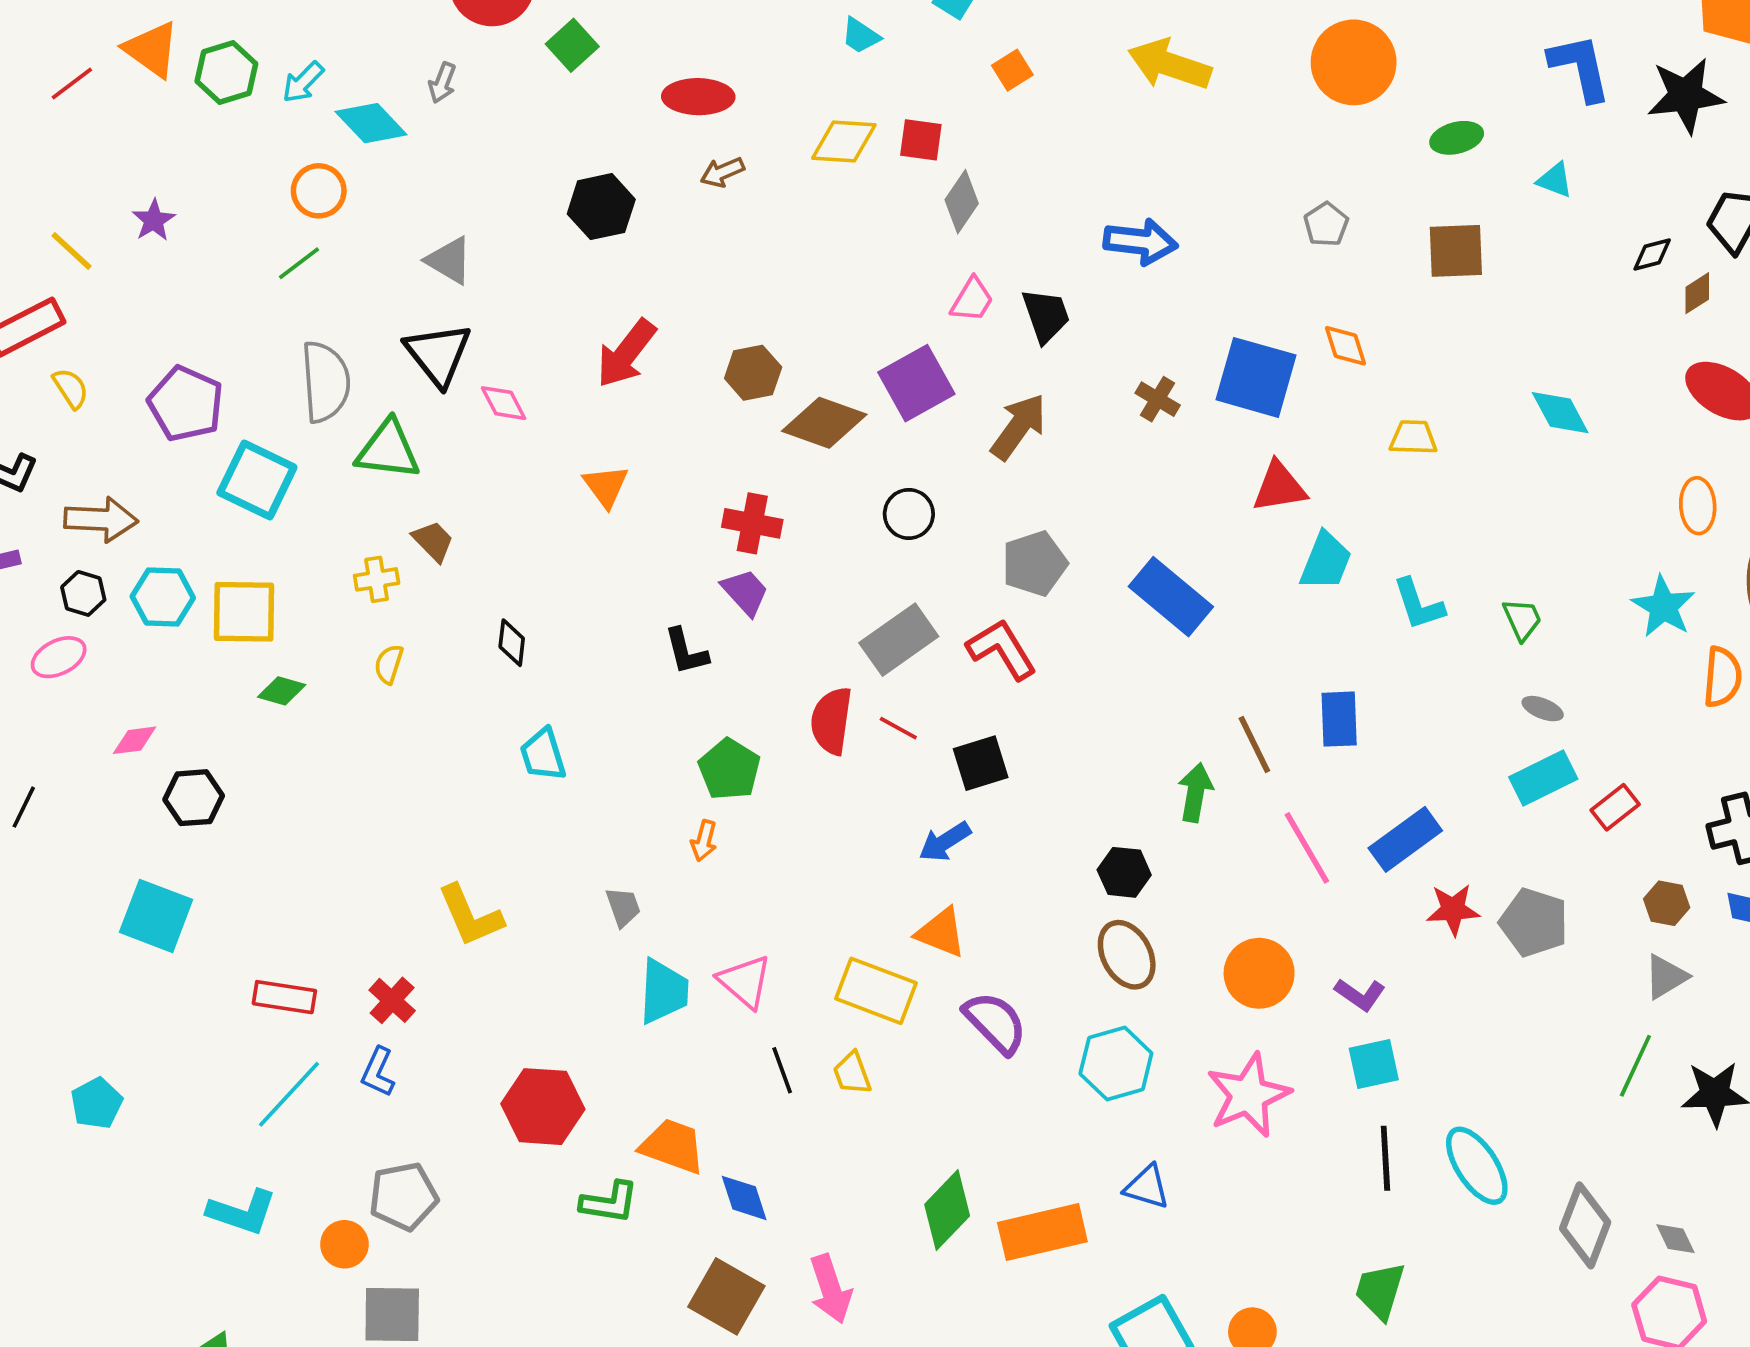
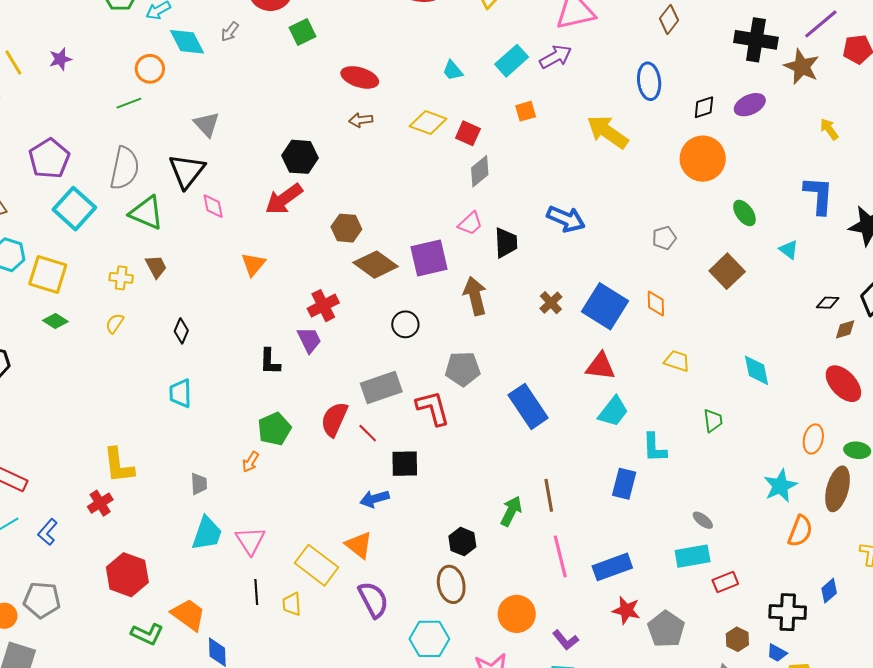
green ellipse: (1457, 138) -> (744, 213), turned 52
black hexagon: (601, 207) -> (300, 157), moved
brown square: (1456, 251) -> (727, 271), turned 32
brown arrow: (1019, 427) -> (475, 296), turned -66
red cross: (752, 523) -> (323, 306), turned 36
green trapezoid: (1522, 619) -> (713, 421), moved
blue rectangle: (1339, 719) -> (624, 484), moved
red cross: (392, 1000) -> (100, 503), moved

